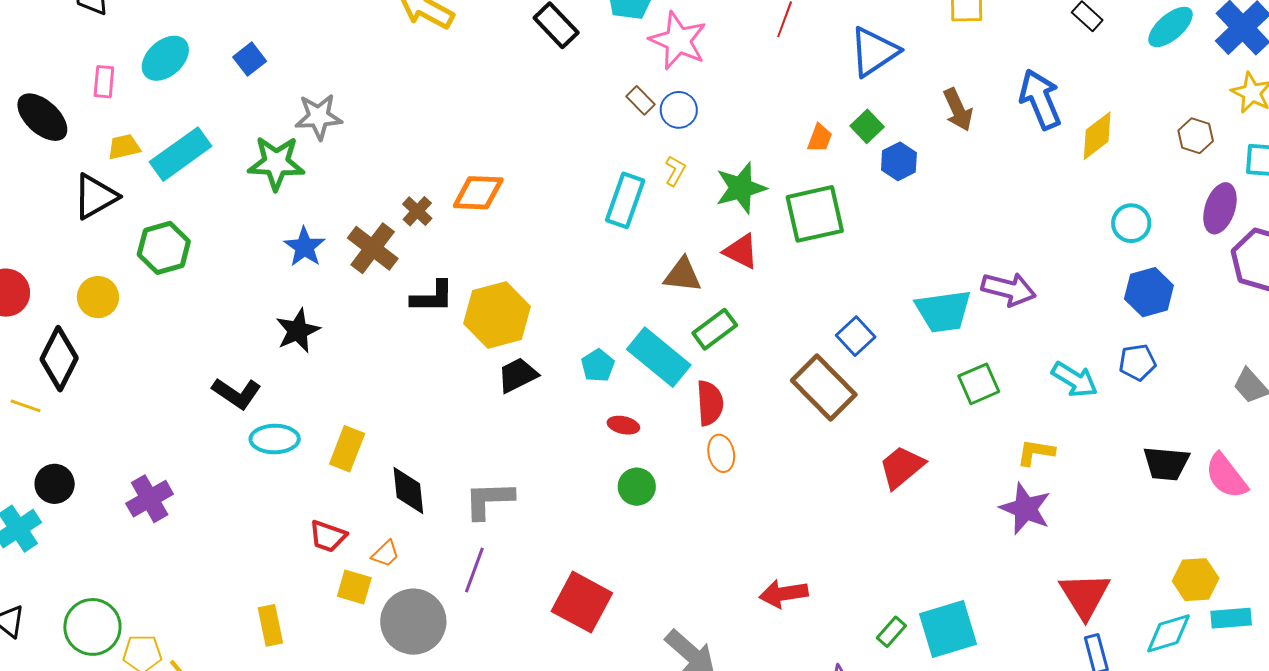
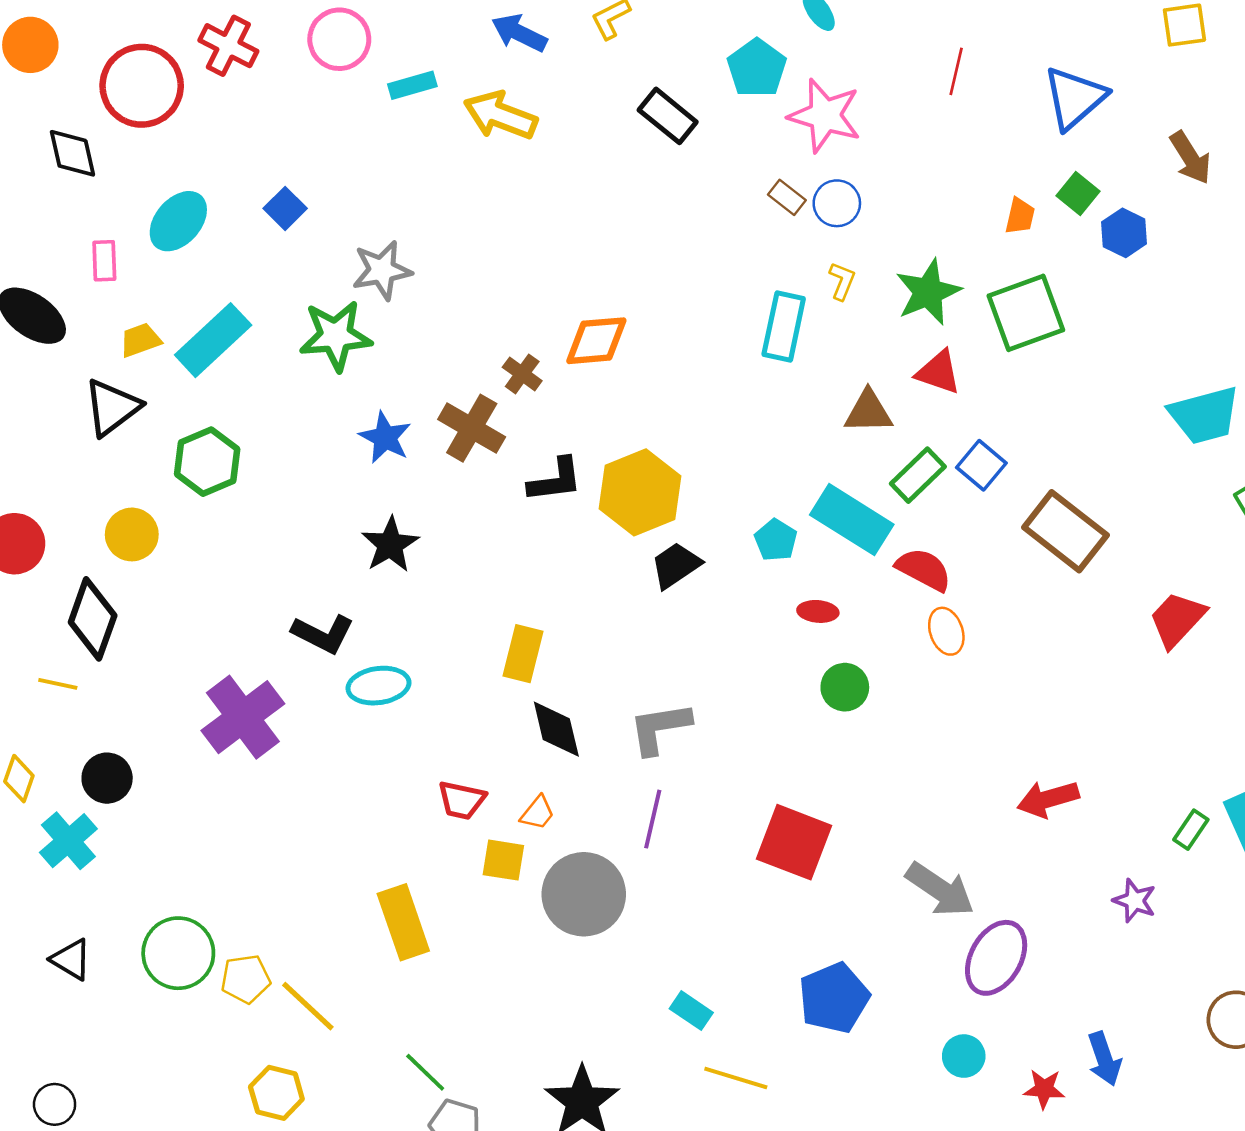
blue square: (856, 336) -> (981, 465), moved
red semicircle: (710, 403) -> (924, 569), turned -51
yellow rectangle: (347, 449) -> (523, 654), moved
purple cross: (150, 499) -> (243, 717), moved, size x1.4
yellow rectangle: (270, 625) -> (403, 922), size x1.4

